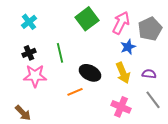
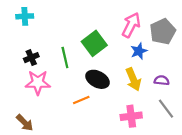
green square: (87, 19) -> (94, 43), moved
cyan cross: (29, 22) -> (25, 16), moved, turned 35
pink cross: (121, 107) -> (131, 116), turned -30

